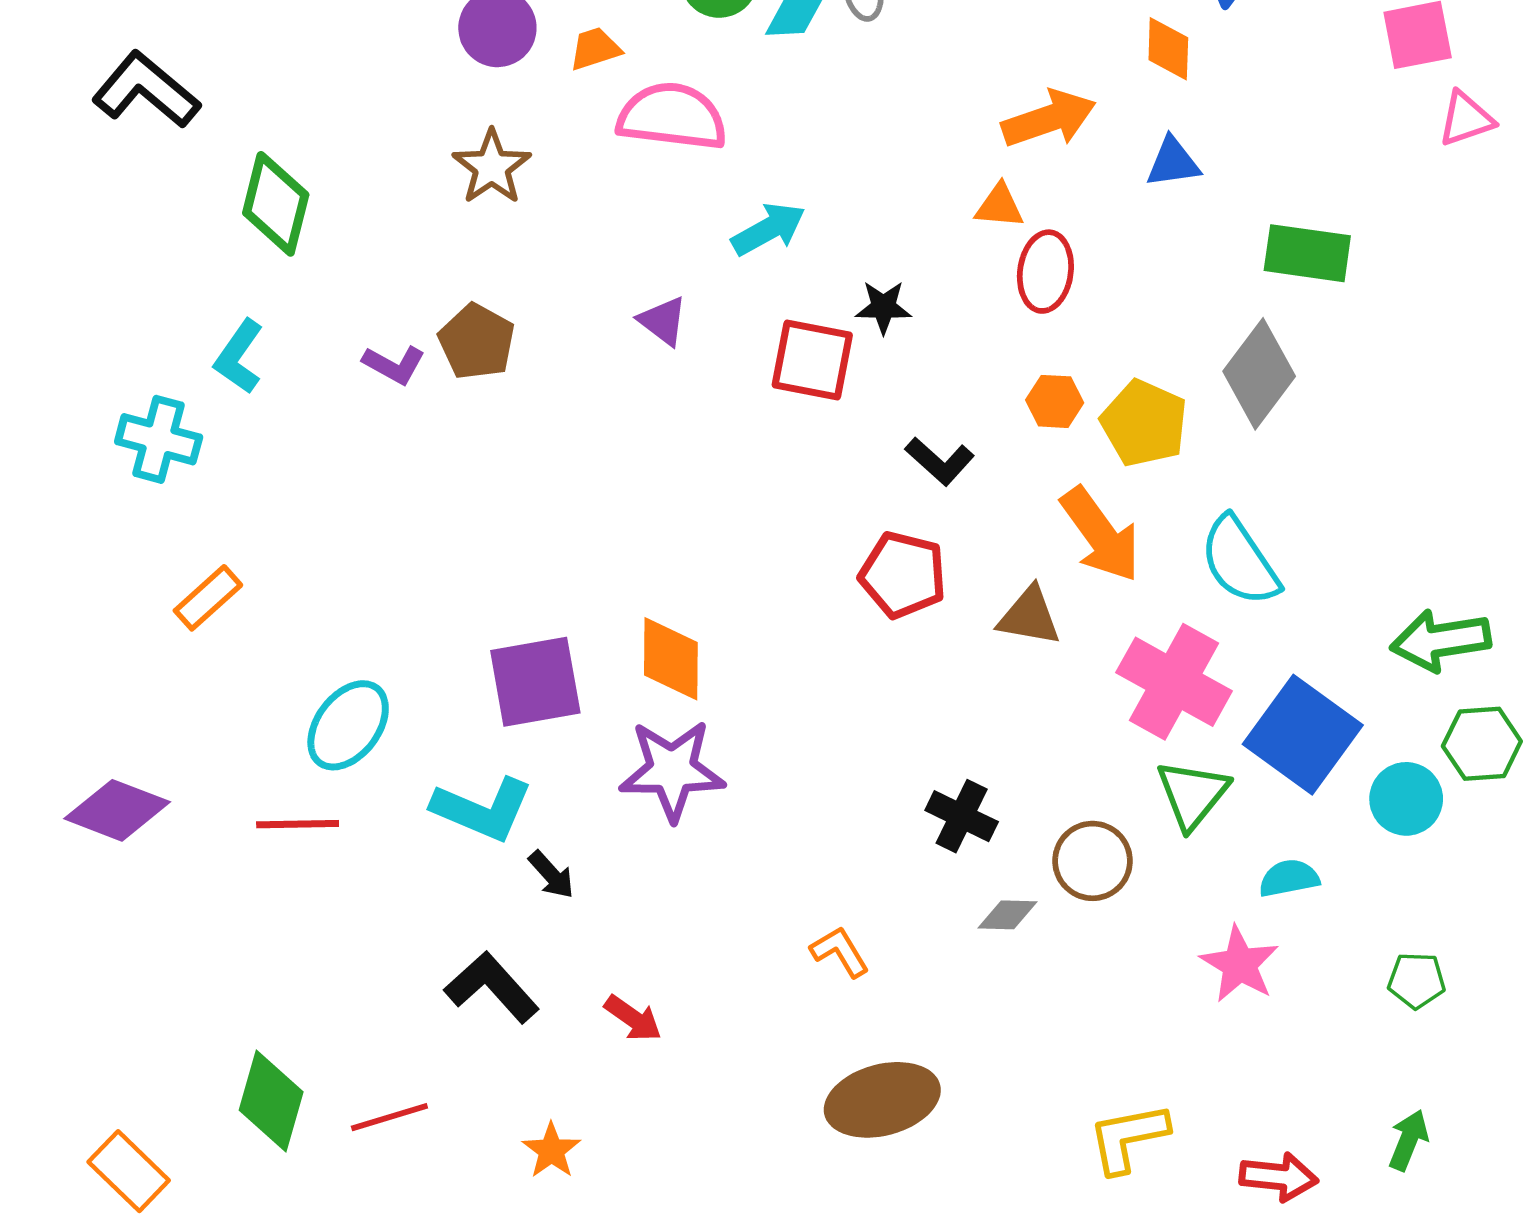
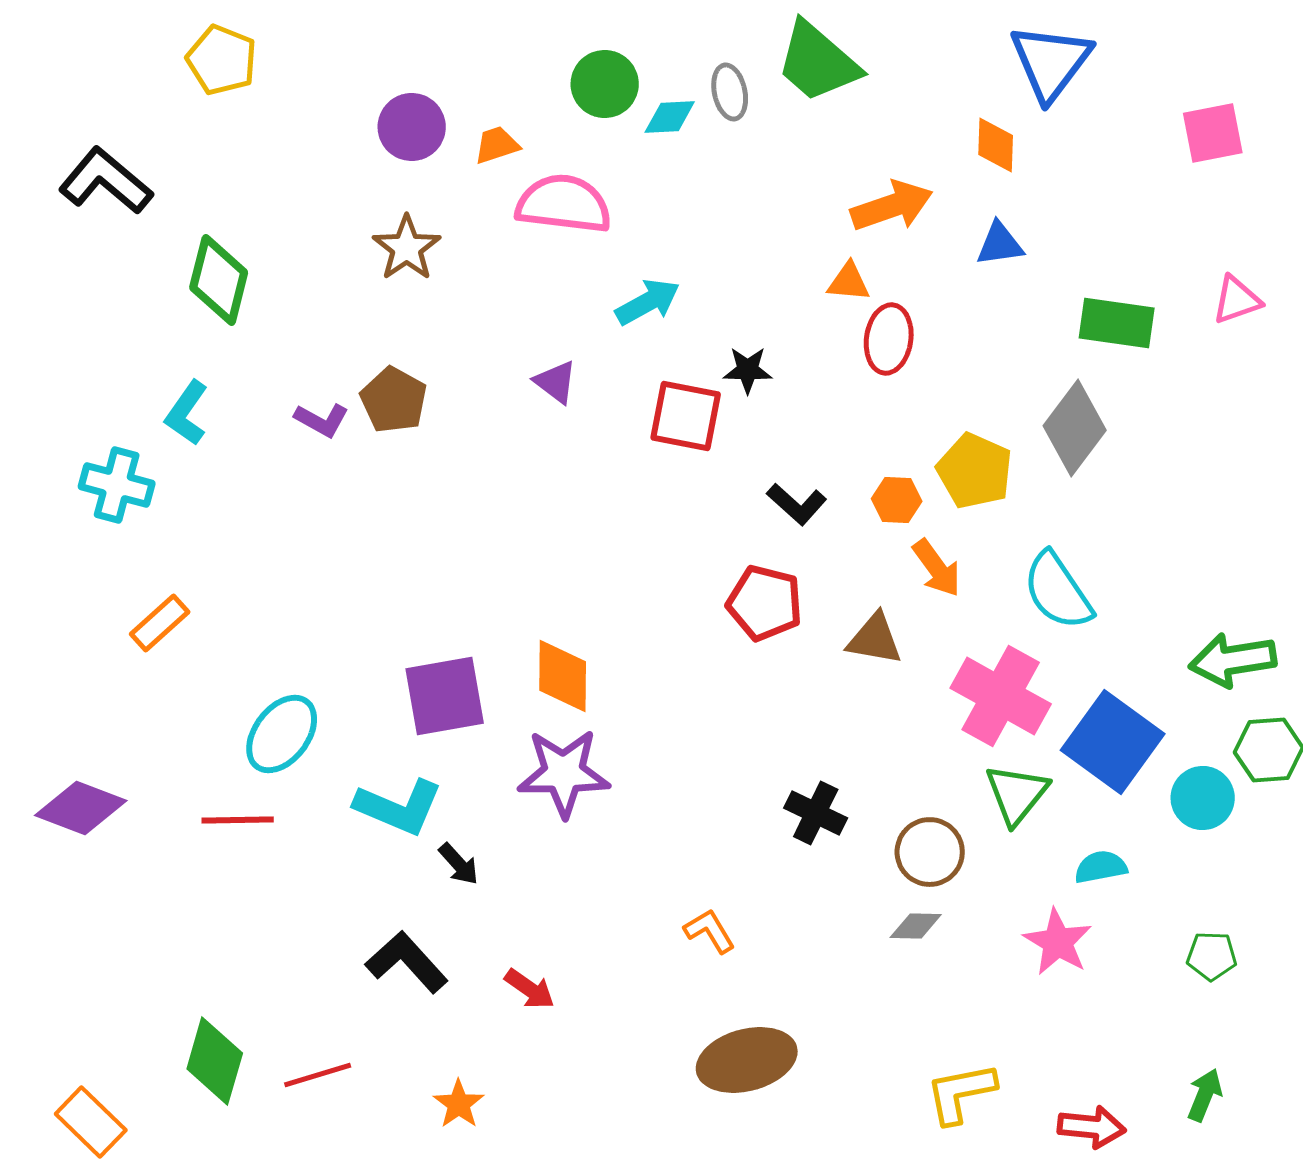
pink triangle: (1466, 119) -> (1237, 300), moved
orange hexagon: (1055, 401) -> (897, 500), moved
orange arrow: (1101, 535) -> (937, 568), size x0.7
gray diamond: (1007, 915) -> (916, 926), moved

